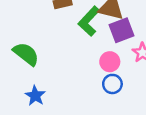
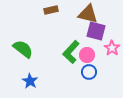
green L-shape: (89, 21) -> (71, 52), moved
purple square: (122, 30) -> (96, 31), turned 36

